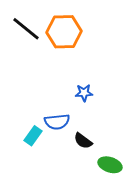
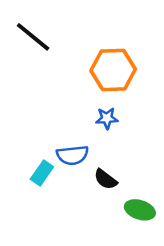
orange hexagon: (64, 32) -> (113, 70), moved

